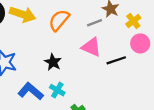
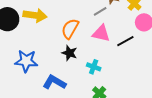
orange semicircle: (59, 20) -> (70, 29), moved
cyan cross: (57, 90) -> (94, 67), moved

